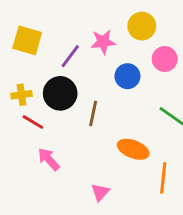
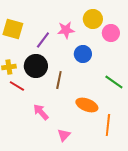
pink circle: (165, 59) -> (111, 33), moved
pink arrow: (49, 159) -> (41, 112), moved

